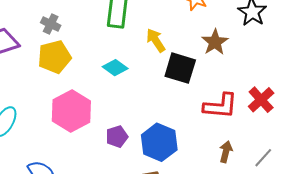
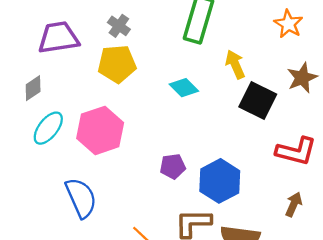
pink hexagon: (71, 111) -> (100, 130), moved

